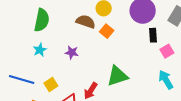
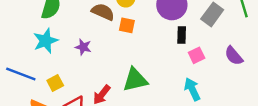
orange square: (107, 31) -> (127, 25), turned -32
cyan star: (40, 50) -> (46, 41), size x1.5

